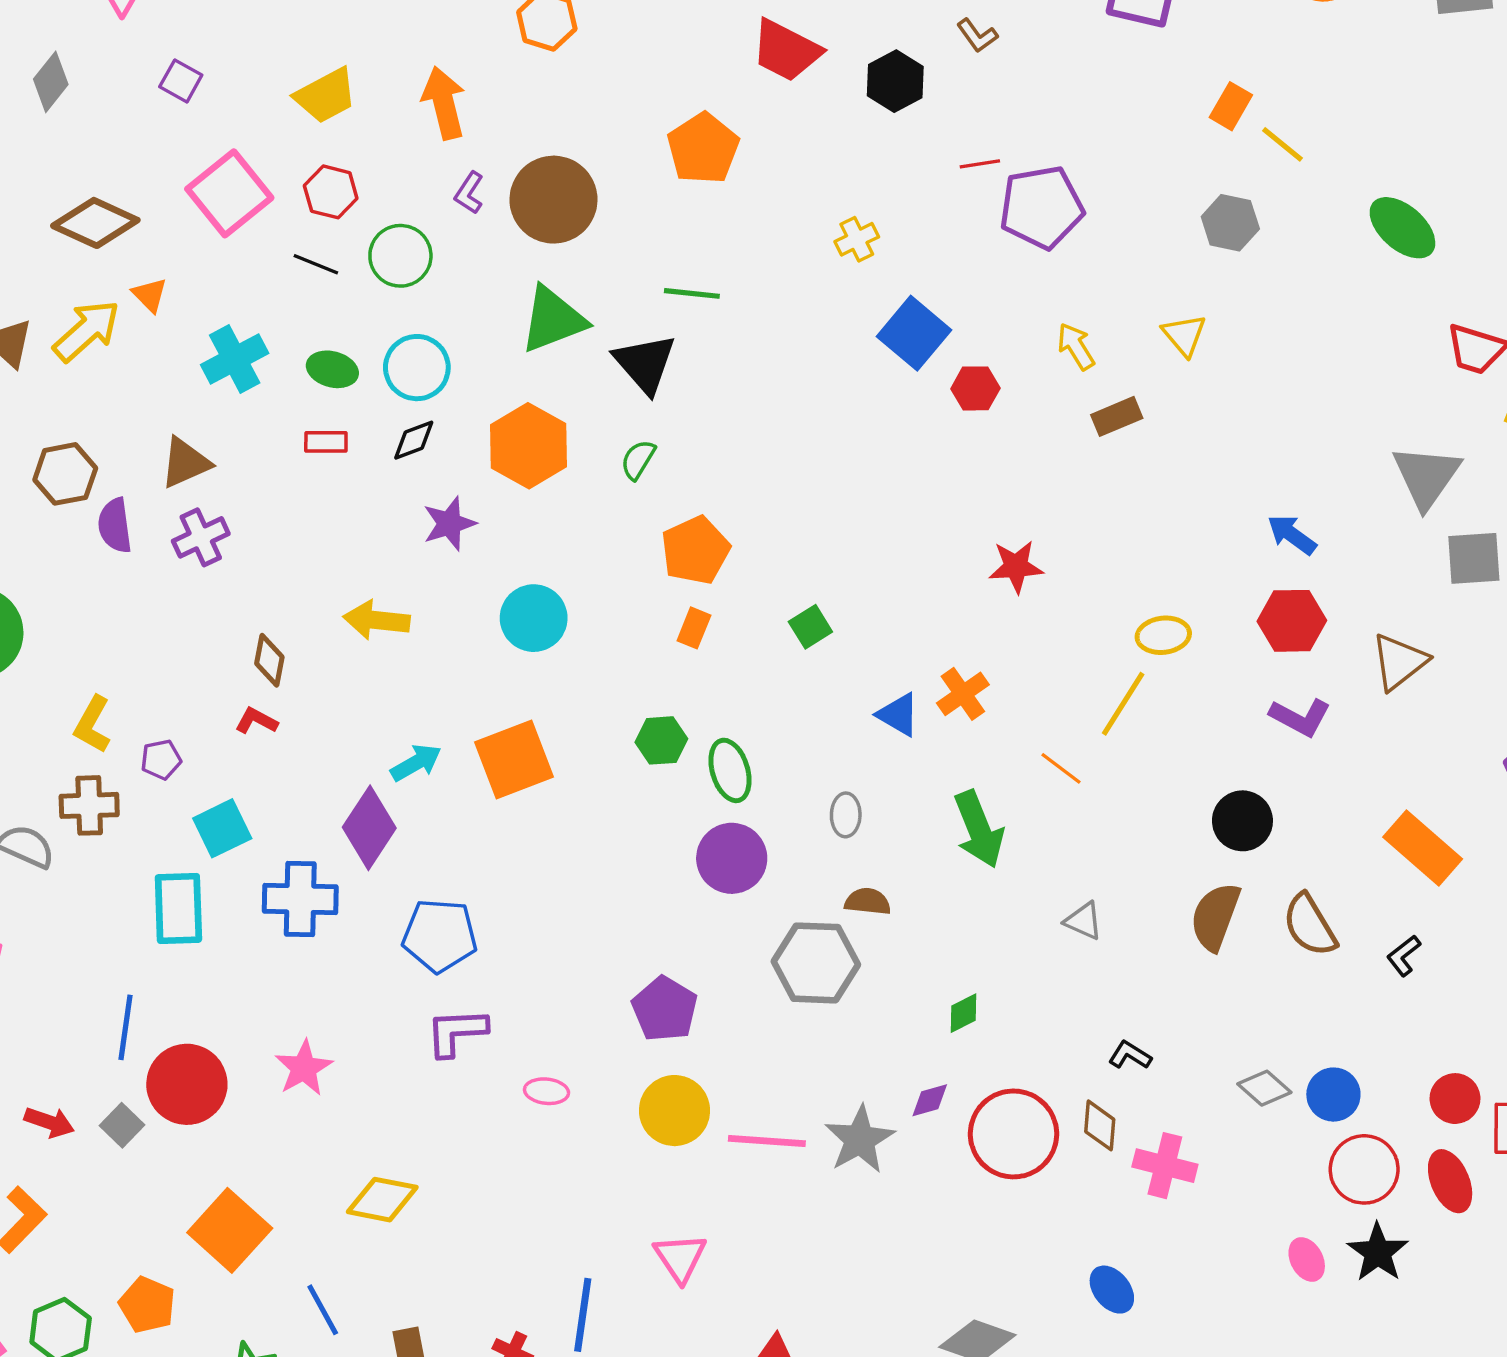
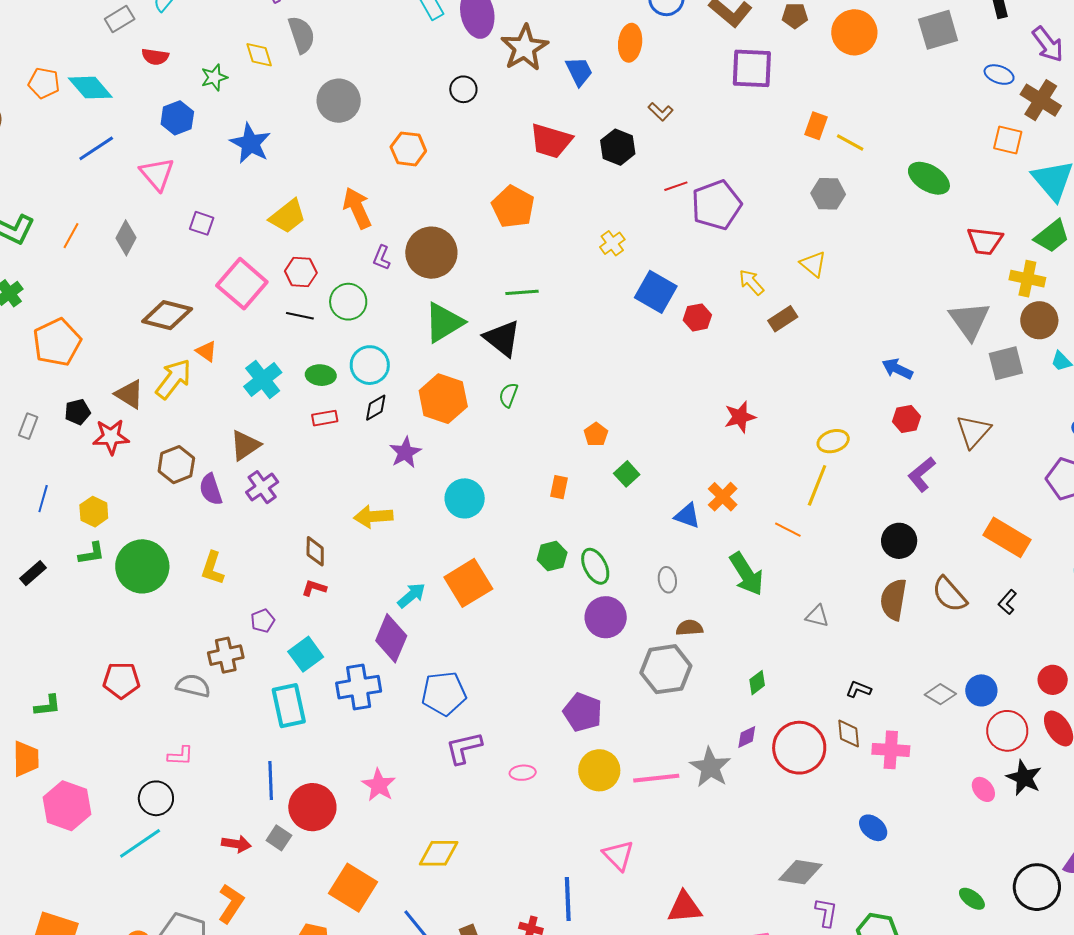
orange pentagon: (695, 550) -> (596, 434), moved, size x0.6
red hexagon: (1292, 621) -> (907, 419), size x0.7
purple L-shape: (1300, 717) -> (922, 474), turned 123
yellow L-shape: (92, 724) -> (213, 568), moved

